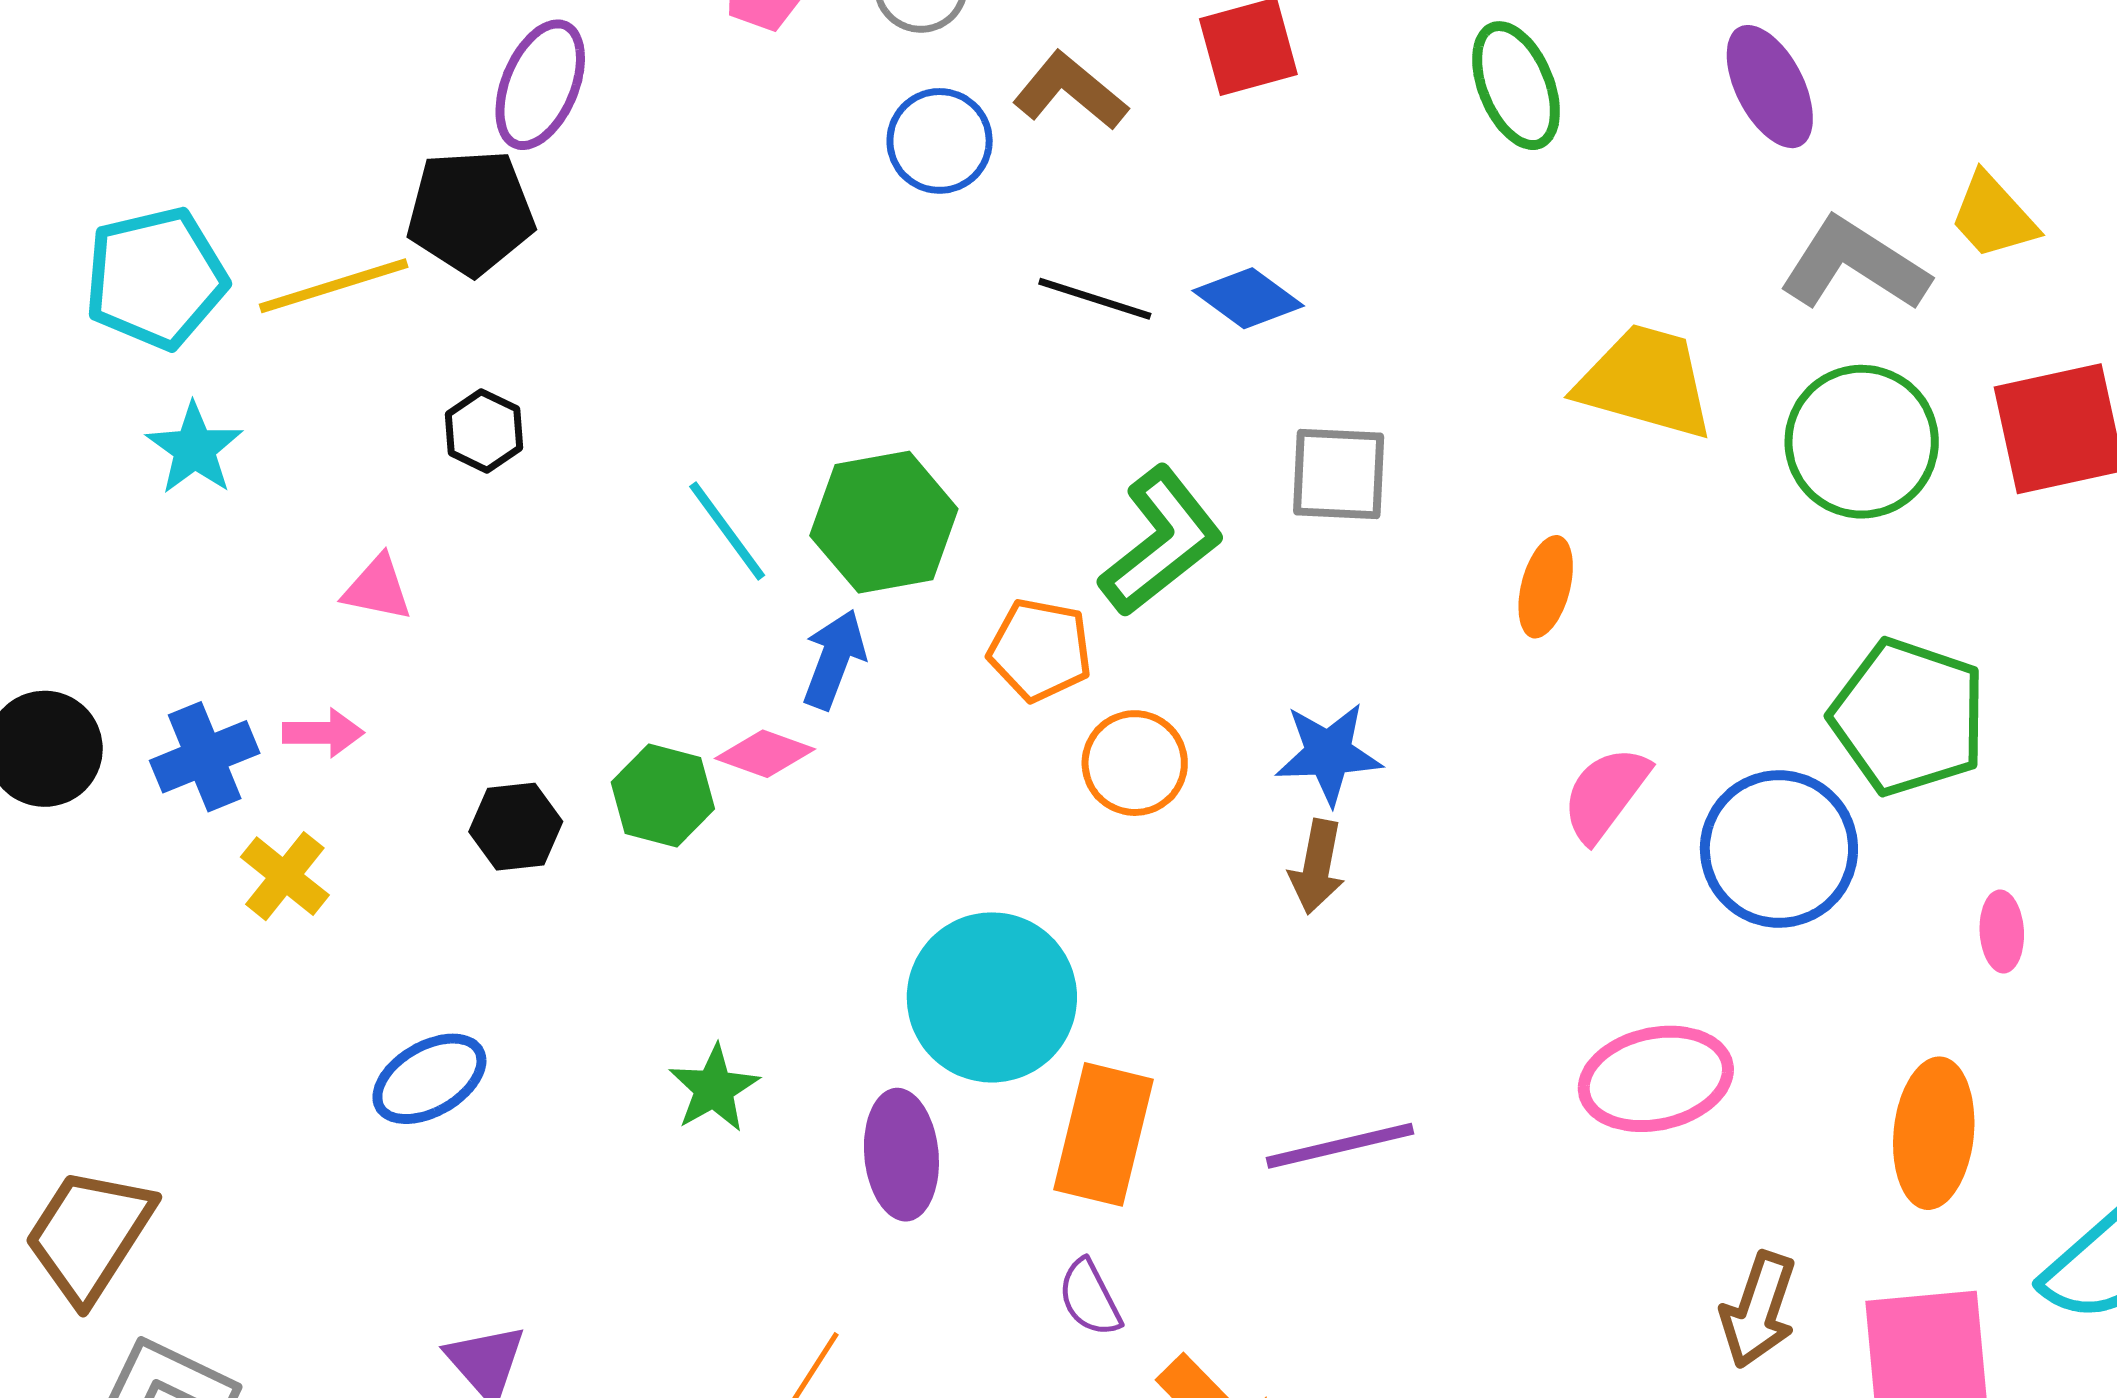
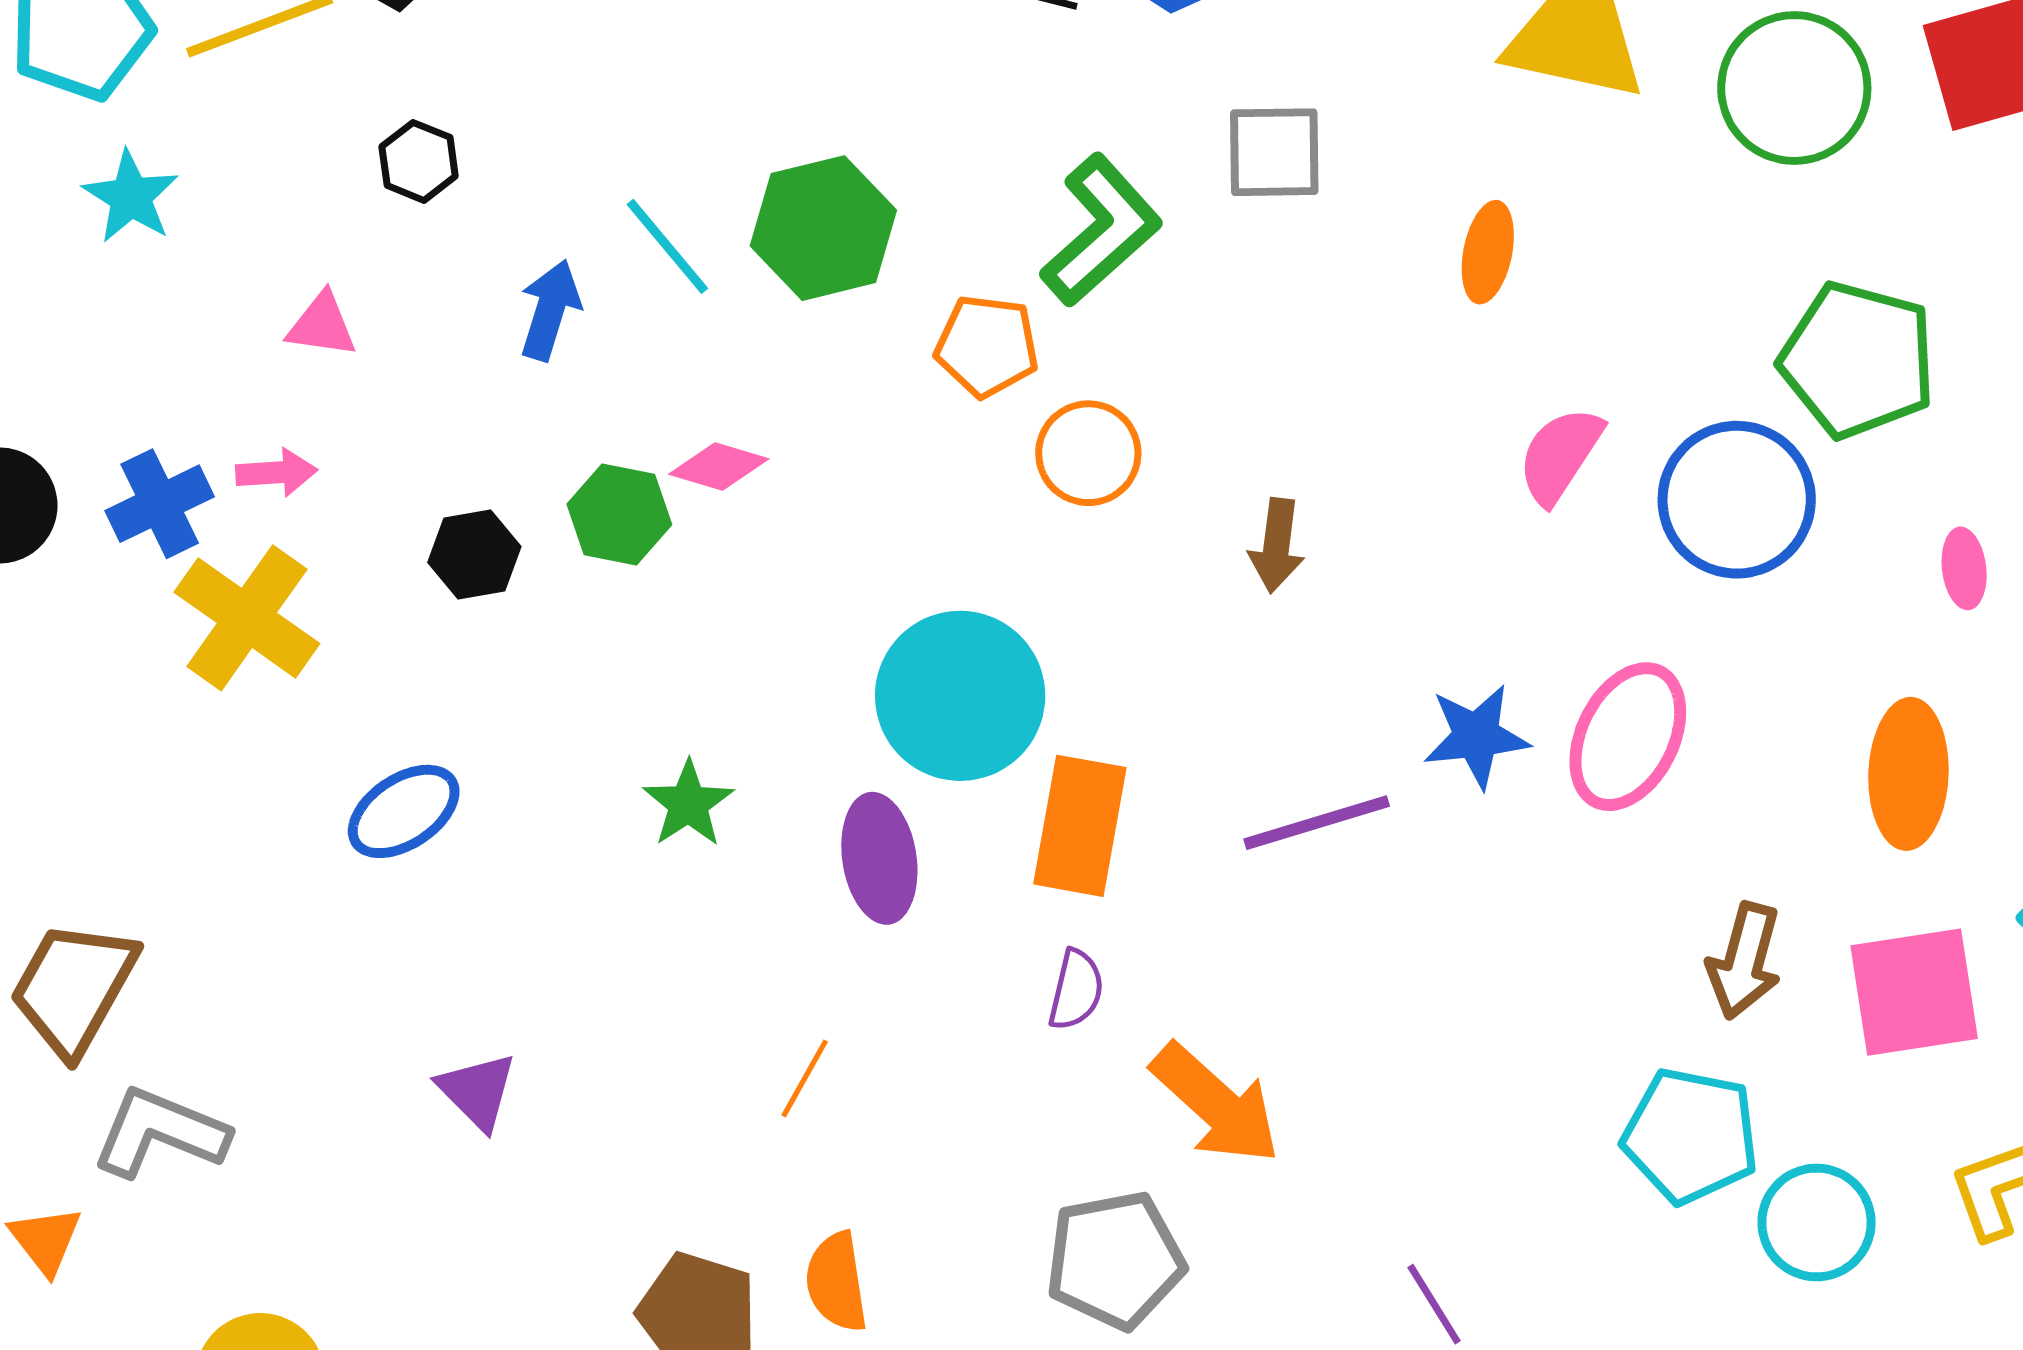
blue arrow: (834, 659) -> (550, 310), moved
blue star: (1329, 754) -> (1476, 736), moved
yellow cross: (285, 876) -> (247, 618), size x1.6
pink ellipse: (1656, 1079) -> (1628, 737), turned -48
purple semicircle: (1090, 1298) -> (1076, 990), turned -136

